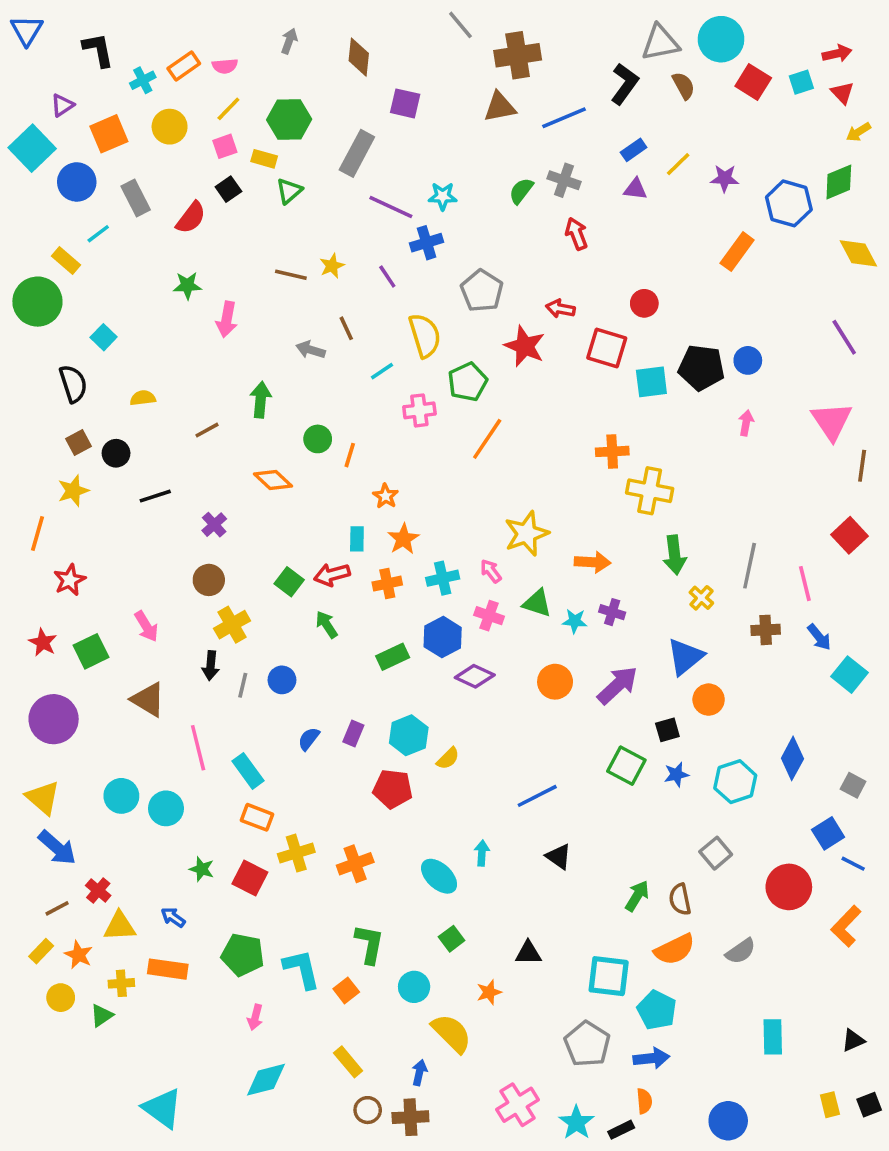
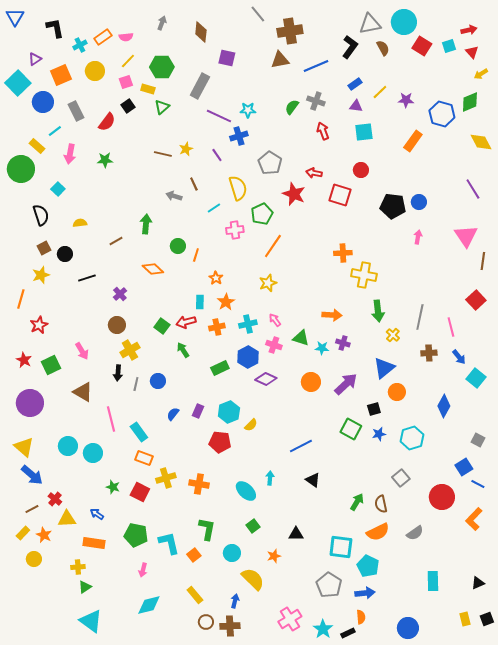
pink arrow: (227, 319) -> (70, 154), moved
cyan square: (651, 382) -> (364, 132), moved
yellow star: (526, 534) -> (268, 283), moved, size x0.7
blue diamond: (792, 758) -> (444, 406), moved
orange cross: (355, 864) -> (199, 484), turned 30
yellow cross: (121, 983) -> (78, 567), moved
green triangle: (102, 1015) -> (85, 587), moved

